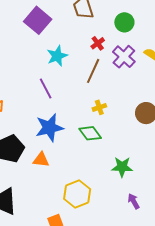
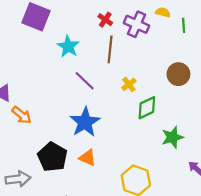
purple line: (46, 88) -> (85, 81), moved
green diamond: (90, 133) -> (147, 108), moved, turned -60
orange triangle: (41, 160) -> (87, 158), turned 36

